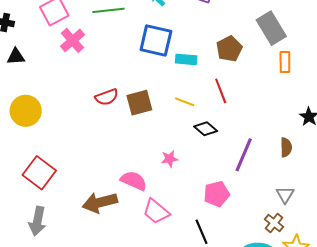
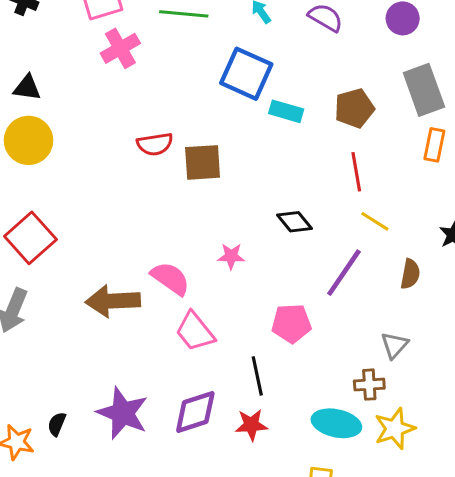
black triangle: (16, 57) -> (27, 88), moved
red line: (221, 91) -> (356, 172), moved
yellow line: (185, 102) -> (375, 221), moved
brown cross: (274, 223) -> (369, 385), turned 36

